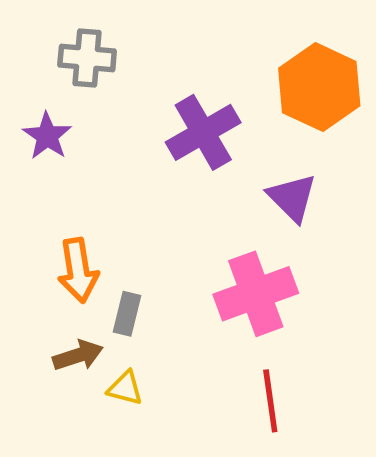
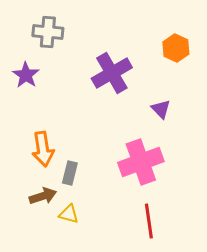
orange hexagon: (319, 87) -> (176, 48), size x0.6
purple triangle: (292, 198) -> (161, 109), size x0.7

